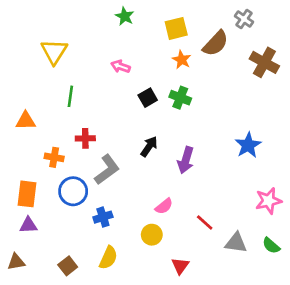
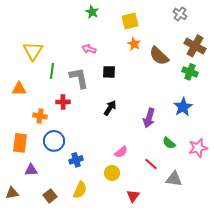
brown semicircle: (216, 43) -> (159, 56), moved, turned 90
yellow triangle: (54, 52) -> (33, 51), moved
black square: (148, 98) -> (109, 72), turned 32
green cross: (180, 98) -> (190, 72), moved
purple arrow: (186, 160) -> (149, 118), moved
gray L-shape: (107, 170) -> (79, 78), moved, turned -65
purple triangle: (28, 225) -> (31, 170), moved
green semicircle: (271, 246) -> (169, 143), moved

